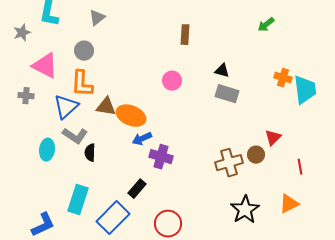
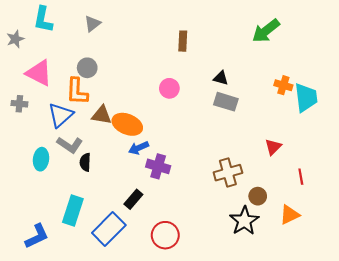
green arrow: (266, 25) -> (266, 31), size x1.6
gray circle: (84, 51) -> (87, 68), moved
brown circle: (256, 155) -> (258, 196), moved

